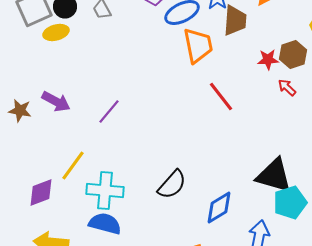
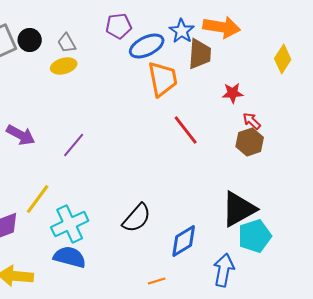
yellow ellipse: (56, 32) -> (64, 66), moved
brown hexagon: (293, 54) -> (250, 142), moved
black triangle: (274, 176) -> (239, 209), turned -45
cyan cross: (105, 190) -> (70, 224), turned -30

